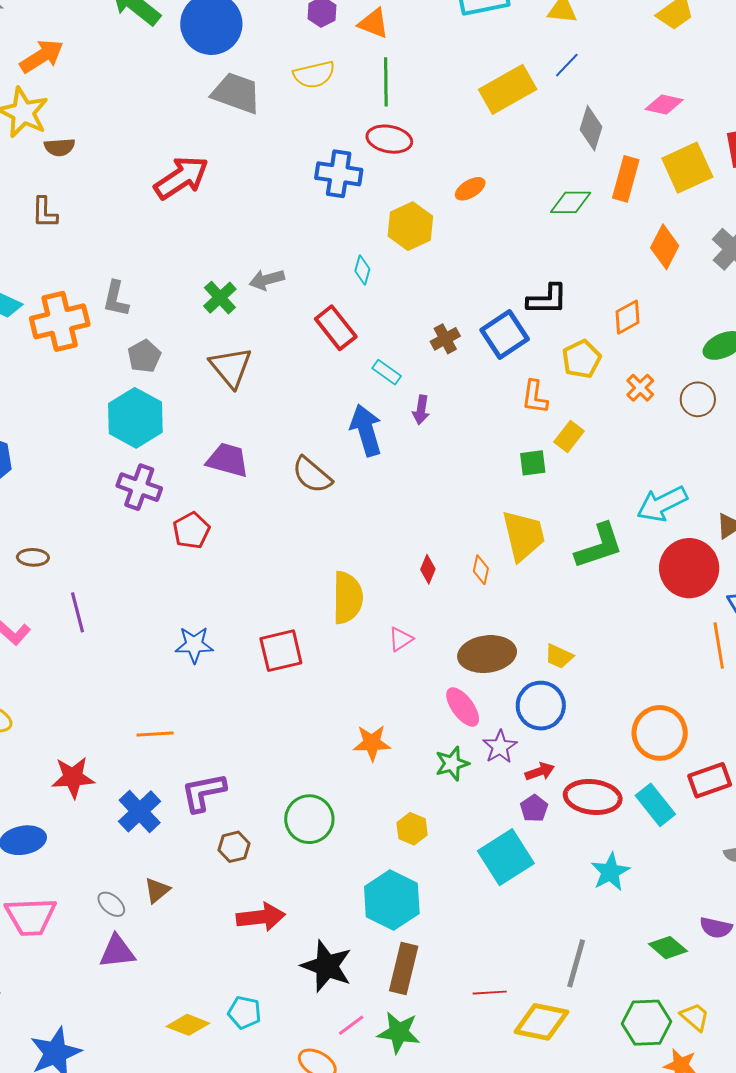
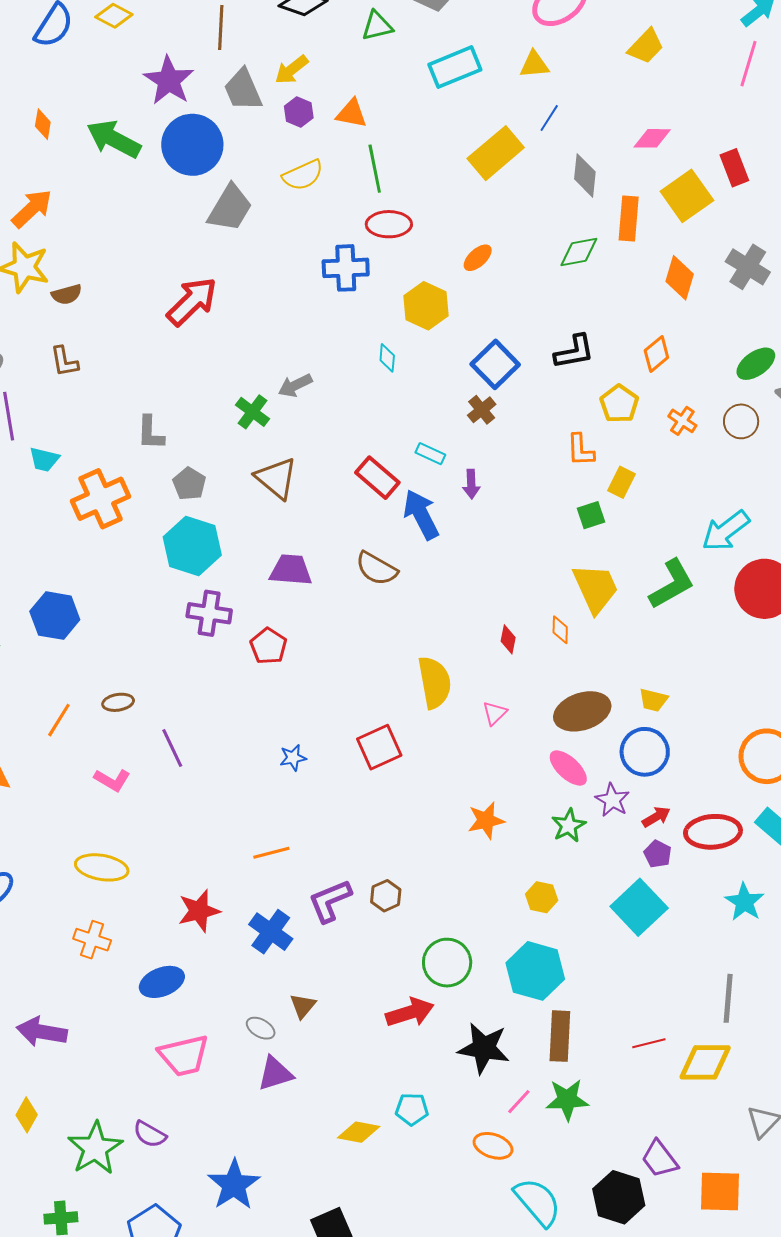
gray trapezoid: (236, 93) -> (230, 208), turned 112
orange cross: (60, 321) -> (100, 499), moved
red rectangle: (336, 328) -> (377, 478), moved
blue square: (505, 335) -> (495, 364), moved
blue star: (194, 645) -> (293, 758), size x0.7
green circle: (309, 819) -> (447, 963), moved
brown hexagon: (234, 847) -> (386, 896), moved

